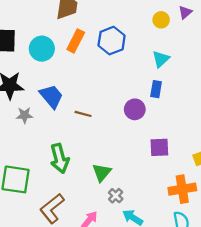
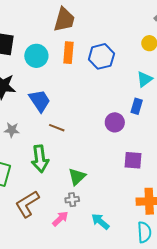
orange rectangle: (76, 41) -> (68, 53), turned -30
brown line: (83, 114) -> (57, 128), moved
gray star: (24, 115) -> (12, 130), moved
gray cross: (116, 196) -> (72, 200), moved, turned 32

